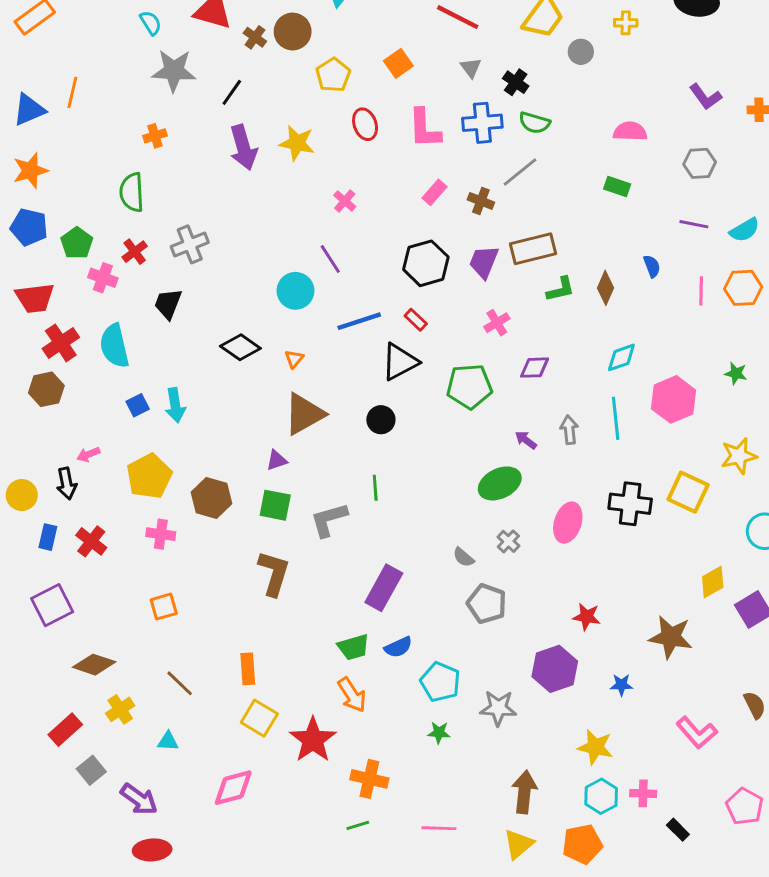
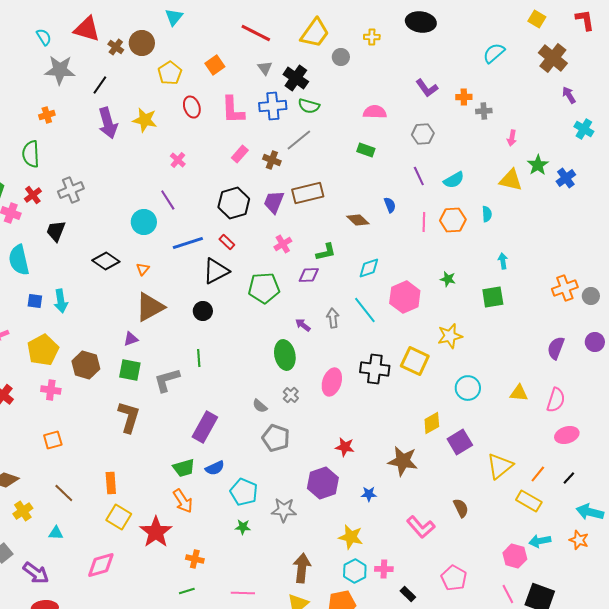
black cross: (516, 82) -> (296, 78), size x1.4
purple line: (694, 224) -> (419, 176), turned 54
brown diamond: (605, 288) -> (358, 220), turned -70
green L-shape: (561, 289) -> (326, 252), moved
blue square: (138, 405) -> (35, 301), turned 35
cyan line: (616, 418) -> (365, 310), turned -32
green ellipse: (500, 483) -> (285, 355), turned -76
orange cross: (369, 779) -> (195, 559), size x0.7

